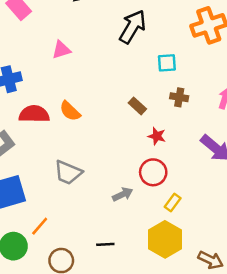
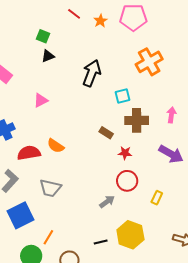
brown cross: (179, 97) -> (137, 120), size x1.6
gray trapezoid: (68, 172) -> (50, 188), moved
yellow rectangle: (173, 202) -> (157, 198), moved
yellow hexagon: (165, 239) -> (130, 235), moved

